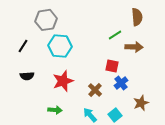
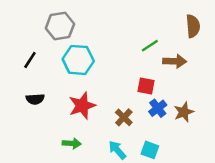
brown semicircle: (137, 17) -> (193, 26), moved
brown star: (141, 103) -> (184, 112), moved
cyan square: (115, 115) -> (150, 150), turned -32

